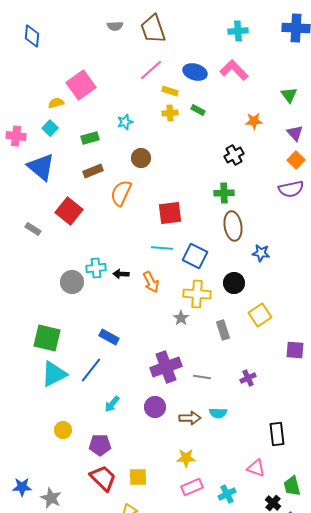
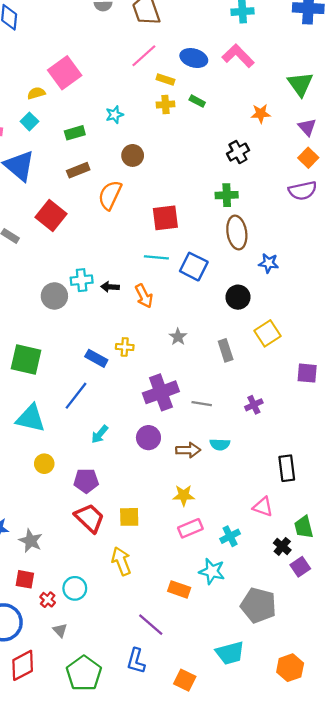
green triangle: (289, 95) -> (300, 84), size x1.4
yellow cross: (197, 294) -> (125, 347), moved, size x0.6
cyan triangle: (54, 374) -> (31, 418), moved, turned 40

